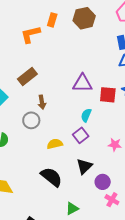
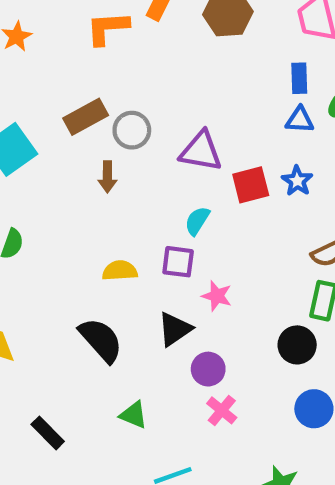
red square: (108, 95) -> (251, 185), turned -30
gray circle: (31, 120) -> (132, 130), moved
purple square: (81, 135) -> (178, 262), turned 35
pink star: (115, 145) -> (217, 296), moved
green triangle: (72, 209) -> (134, 415), turned 40

